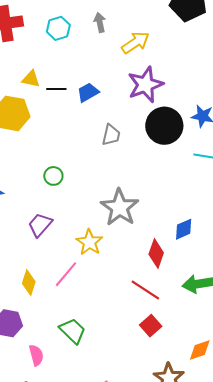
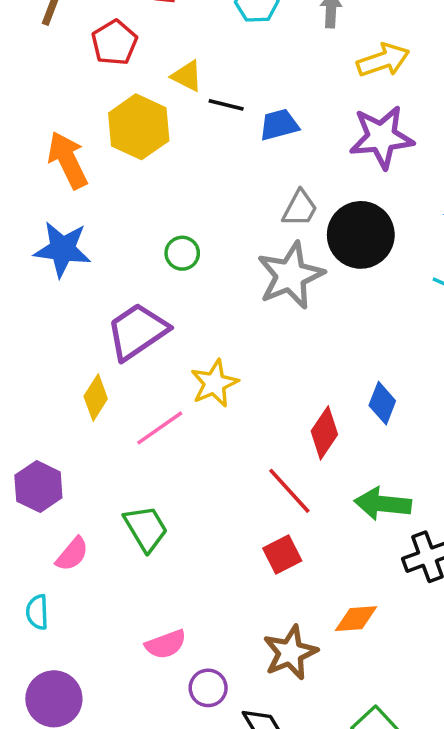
black circle: (164, 126) -> (361, 235), moved
gray star: (120, 207) -> (290, 275), moved
purple trapezoid: (40, 225) -> (137, 331), size x1.4
blue diamond: (184, 229) -> (382, 403), turned -60
yellow diamond: (29, 283) -> (96, 397), moved
pink semicircle: (36, 355) -> (72, 554), turned 40

